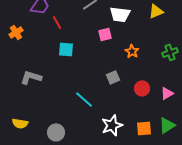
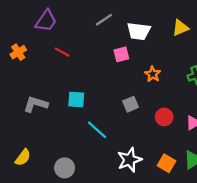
red line: (57, 22) -> (62, 52), moved, turned -32
cyan square: (66, 49) -> (76, 100), moved
yellow semicircle: (20, 123) -> (23, 157), turned -63
orange square: (144, 128) -> (166, 163), turned 35

